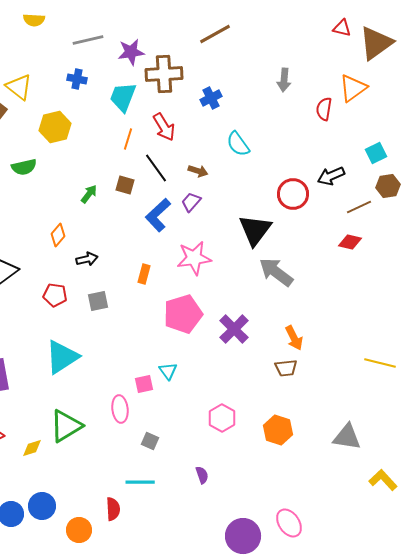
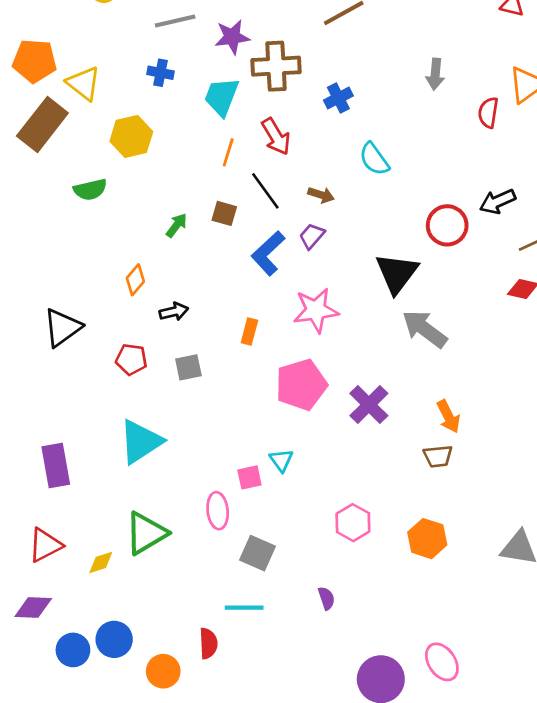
gray square: (150, 441) -> (257, 553), size x1.5

